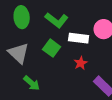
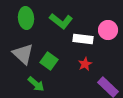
green square: (52, 48) -> (49, 61), moved

